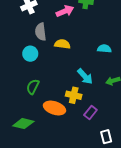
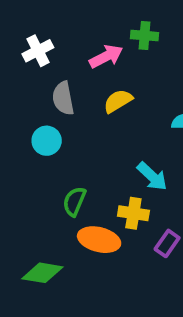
yellow semicircle: (62, 44) -> (118, 101), moved, turned -35
green semicircle: (33, 87) -> (74, 201), moved

